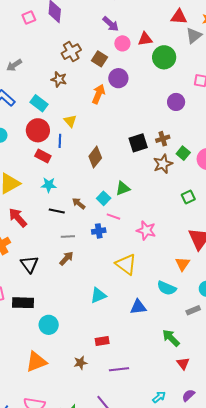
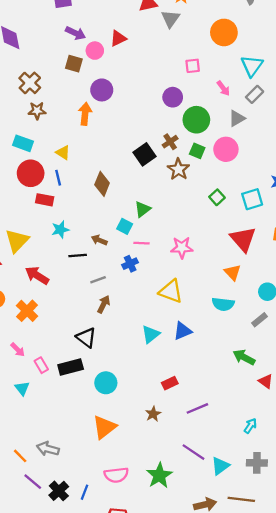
brown cross: (71, 52) -> (30, 83), moved
green circle: (164, 57) -> (196, 120), moved
brown square: (100, 59) -> (74, 64), moved
black triangle: (29, 264) -> (86, 338), moved
blue triangle: (138, 307) -> (183, 331), moved

